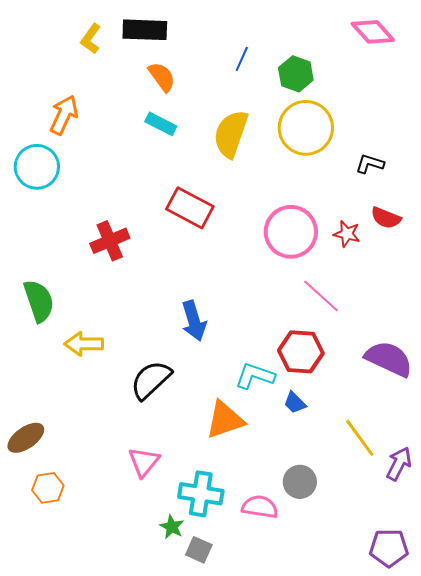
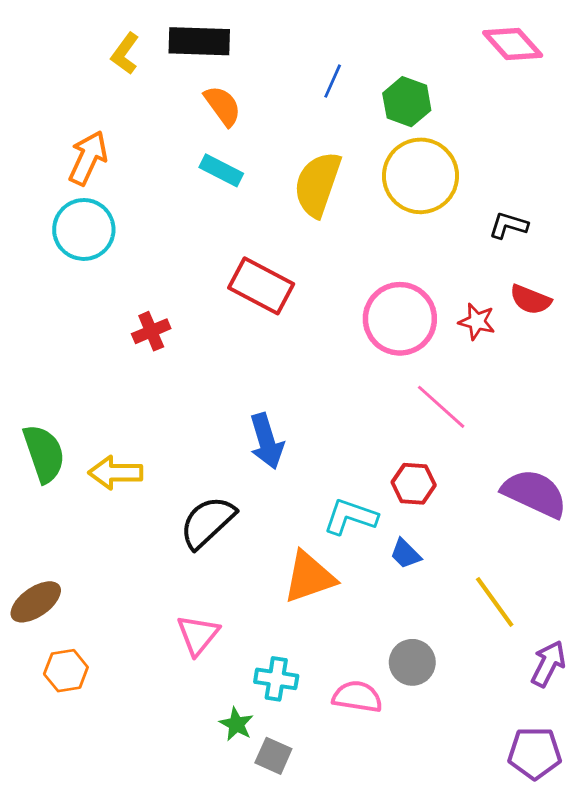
cyan circle: (37, 167) -> (84, 229), moved
red cross: (110, 241) -> (151, 331), size x0.7
green semicircle: (39, 301) -> (44, 453), moved
red hexagon: (301, 352) -> (414, 484), size x0.7
purple arrow: (399, 464) -> (548, 664), moved
cyan cross: (201, 494) -> (276, 679), size x0.7

